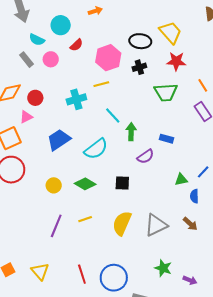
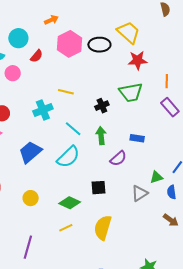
pink hexagon: (108, 58) -> (69, 44), moved
black cross: (139, 67) -> (102, 106), moved
yellow line: (101, 84) -> (66, 92), turned 35
orange line: (203, 85) -> (167, 81), turned 40
cyan line: (113, 116) -> (73, 129), moved
green diamond: (85, 184) -> (70, 203), moved
gray triangle: (156, 225) -> (140, 193), moved, size x0.7
purple line: (56, 226) -> (28, 247), moved

